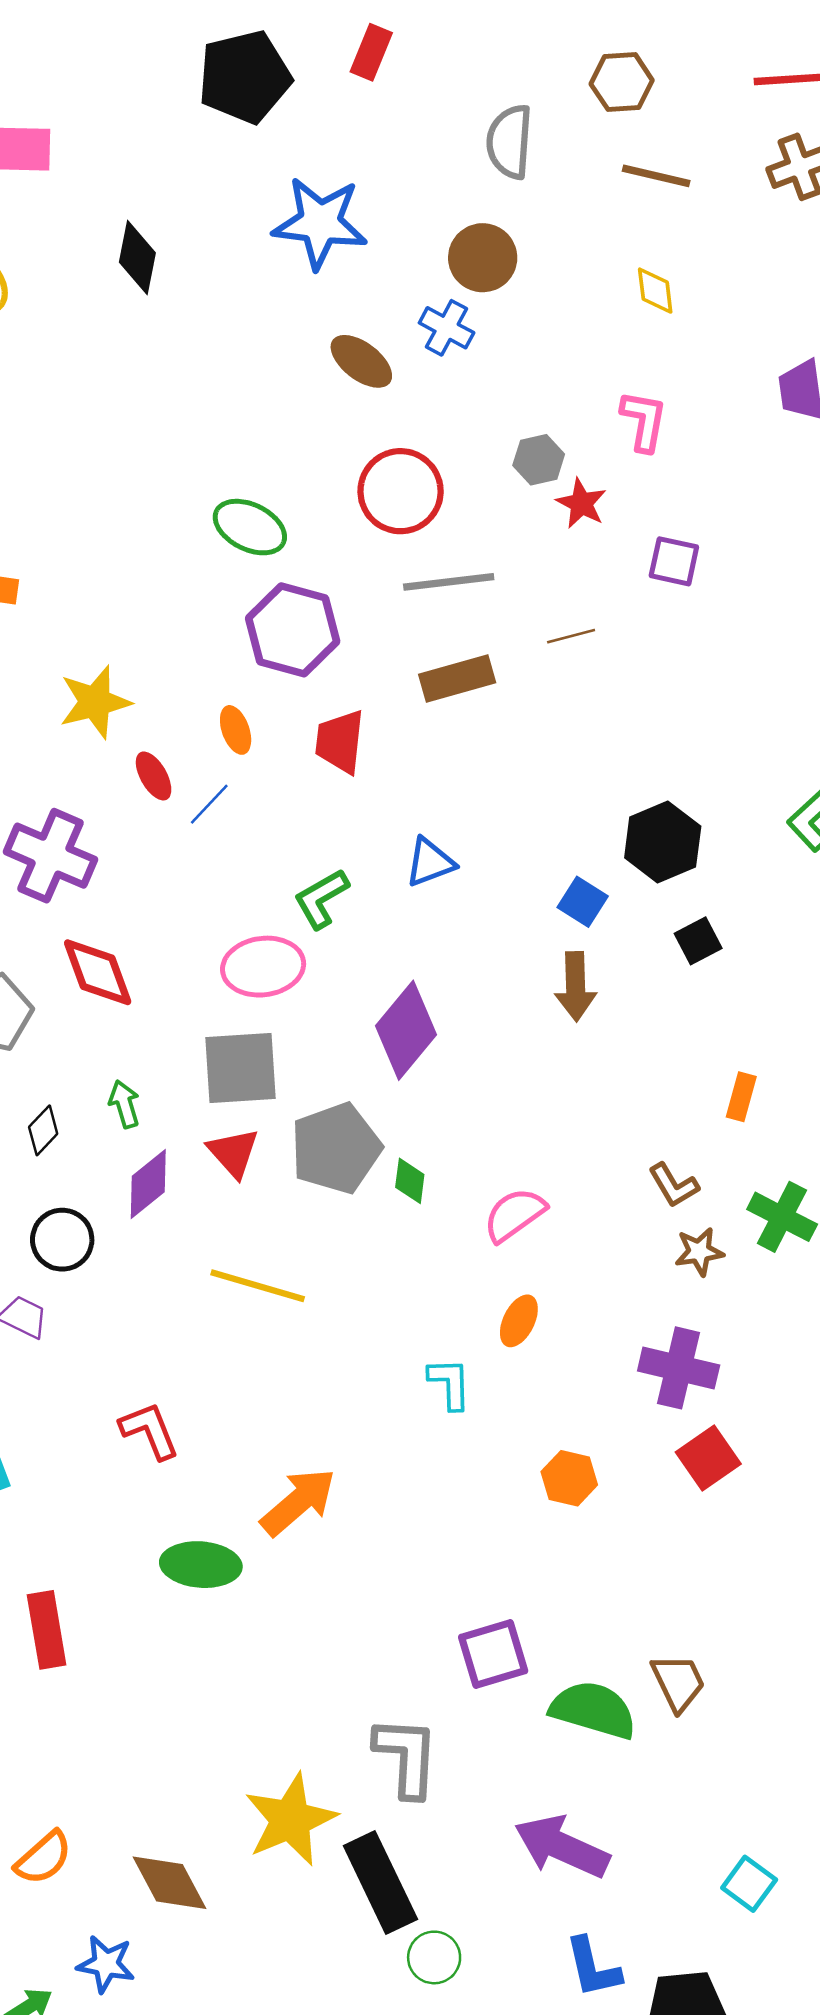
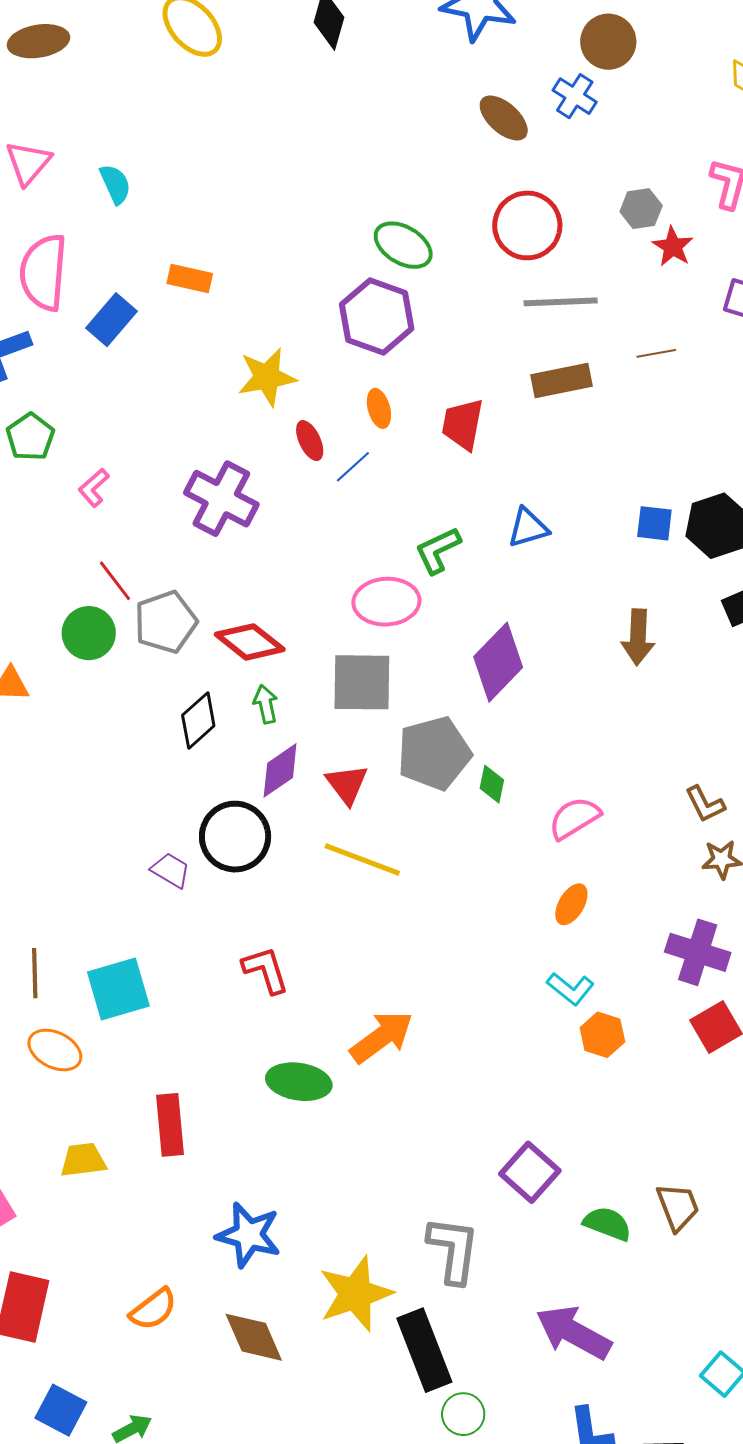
purple hexagon: (293, 630) -> (377, 317), moved
blue square: (583, 902) -> (654, 523), moved, turned -30
red diamond: (98, 972) -> (250, 642), moved, turned -36
black diamond: (43, 1130) -> (198, 720), size x1.4
red triangle: (233, 1153) -> (347, 784), moved
black circle: (62, 1240) -> (235, 837), moved, size x1.4
cyan L-shape: (450, 1383) -> (571, 989), moved, turned 126
purple square: (493, 1654) -> (530, 1172), turned -36
green semicircle: (593, 1710) -> (607, 1224), size x0.7
blue star: (106, 1964) -> (249, 1235), moved, size x1.4

